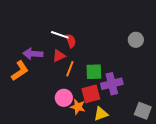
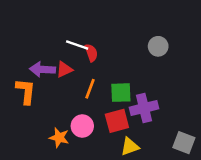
gray circle: (136, 40) -> (158, 46), moved
red triangle: (59, 56) -> (64, 69), moved
orange L-shape: (20, 71) -> (26, 91), turned -50
orange star: (78, 107) -> (59, 138), moved

